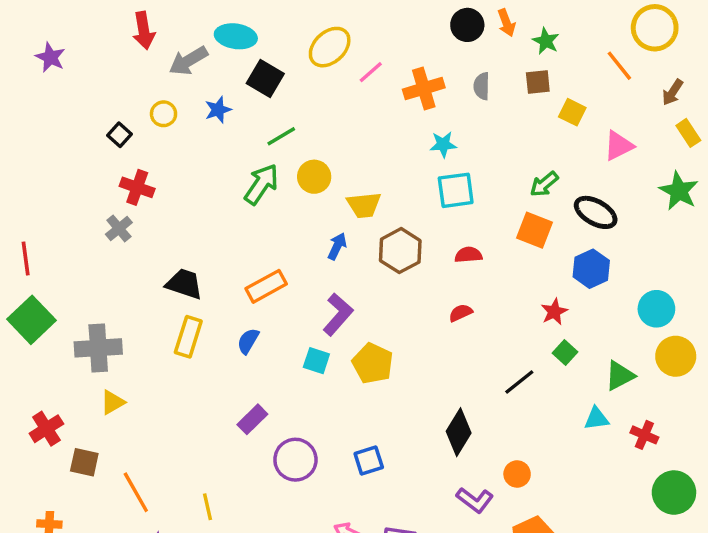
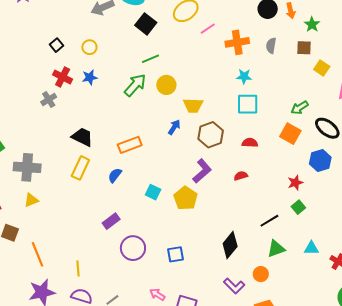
blue star: (218, 110) -> (90, 77), moved
yellow circle: (164, 114) -> (89, 47), moved
purple L-shape: (338, 314) -> (202, 171), moved
green triangle: (620, 376) -> (276, 249), moved

